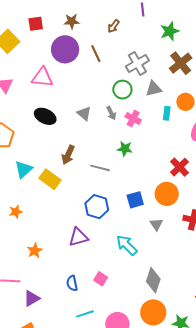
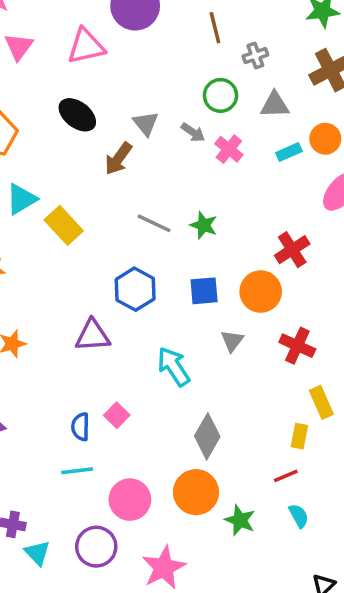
brown line: (96, 54) -> (215, 28), moved
gray cross: (137, 64) -> (255, 56), size x0.6
pink triangle: (42, 77) -> (86, 46), turned -30
gray arrow: (111, 113) -> (193, 132), turned -40
cyan rectangle: (167, 113) -> (289, 152), turned 48
green star: (125, 149) -> (204, 225), moved
brown arrow: (68, 155) -> (118, 159), moved
blue semicircle: (72, 283) -> (80, 427), moved

